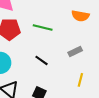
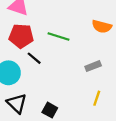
black line: (41, 60) -> (34, 58), moved

